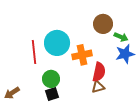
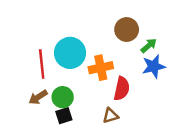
green arrow: (121, 37) -> (149, 46), turned -64
brown triangle: (98, 87) -> (111, 116), moved
brown arrow: (12, 93) -> (38, 97), moved

